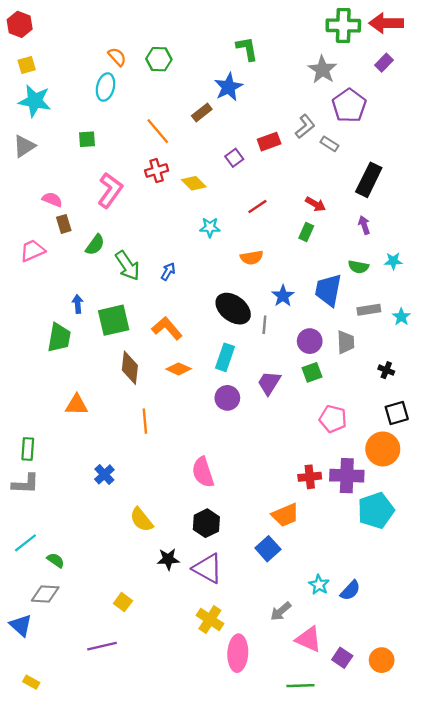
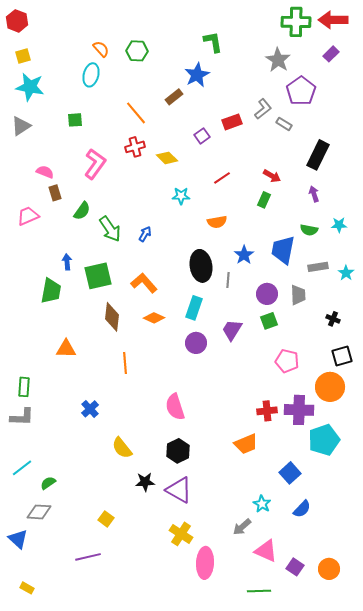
black ellipse: (233, 309) -> (201, 266), turned 44
blue square: (268, 549) -> (290, 473), moved
green semicircle: (56, 560) -> (48, 483), turned -70
cyan star: (319, 585) -> (262, 504), moved

